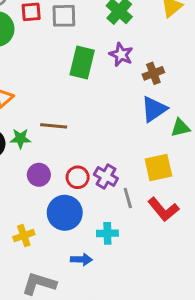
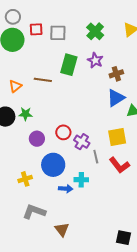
brown line: (54, 126) -> (43, 80), moved
red circle: (78, 177) -> (63, 132), moved
blue arrow: (81, 259) -> (66, 189), moved

